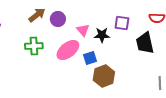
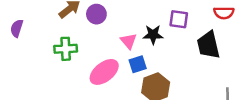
pink triangle: (83, 30) -> (129, 41), moved
pink ellipse: (68, 50) -> (104, 72), moved

